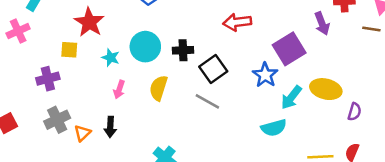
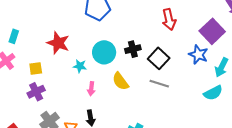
red arrow: (237, 22) -> (169, 20), turned -85
yellow square: (69, 50) -> (36, 69), moved
yellow semicircle: (158, 88) -> (120, 81), turned -42

